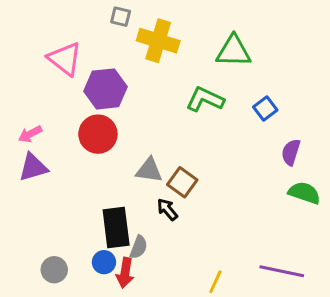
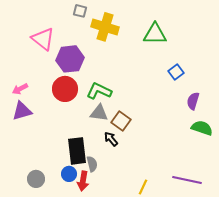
green L-shape: (205, 99) -> (99, 91), moved
gray semicircle: (139, 247) -> (92, 164), turned -35

